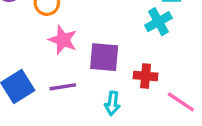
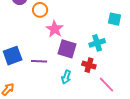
cyan cross: (158, 22) -> (97, 43), moved
pink star: (63, 40) -> (55, 29), moved

